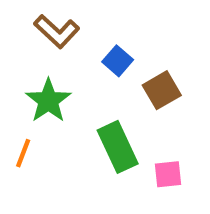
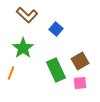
brown square: (162, 90) -> (80, 61), moved

